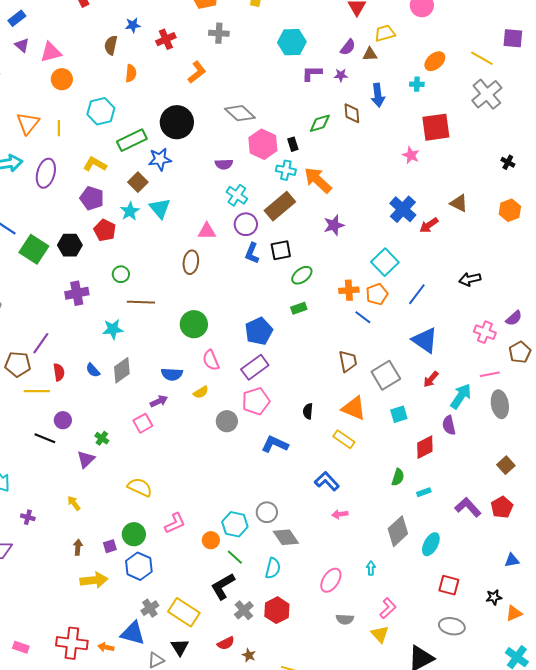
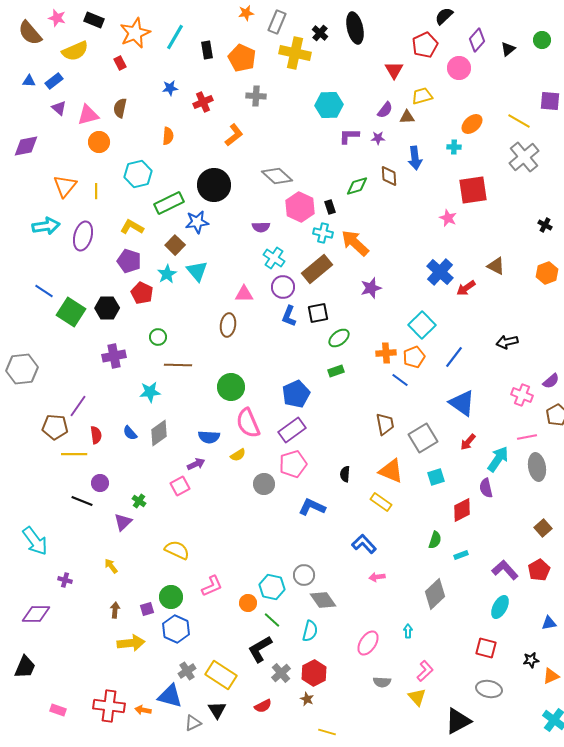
brown semicircle: (111, 45) -> (120, 108), moved
pink semicircle: (211, 360) -> (248, 423), size x1.4
cyan ellipse: (431, 544) -> (500, 607), moved
brown star: (249, 655) -> (307, 699), moved

